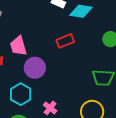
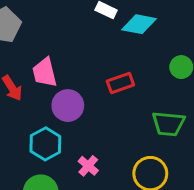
red rectangle: (65, 41) -> (120, 83), moved

